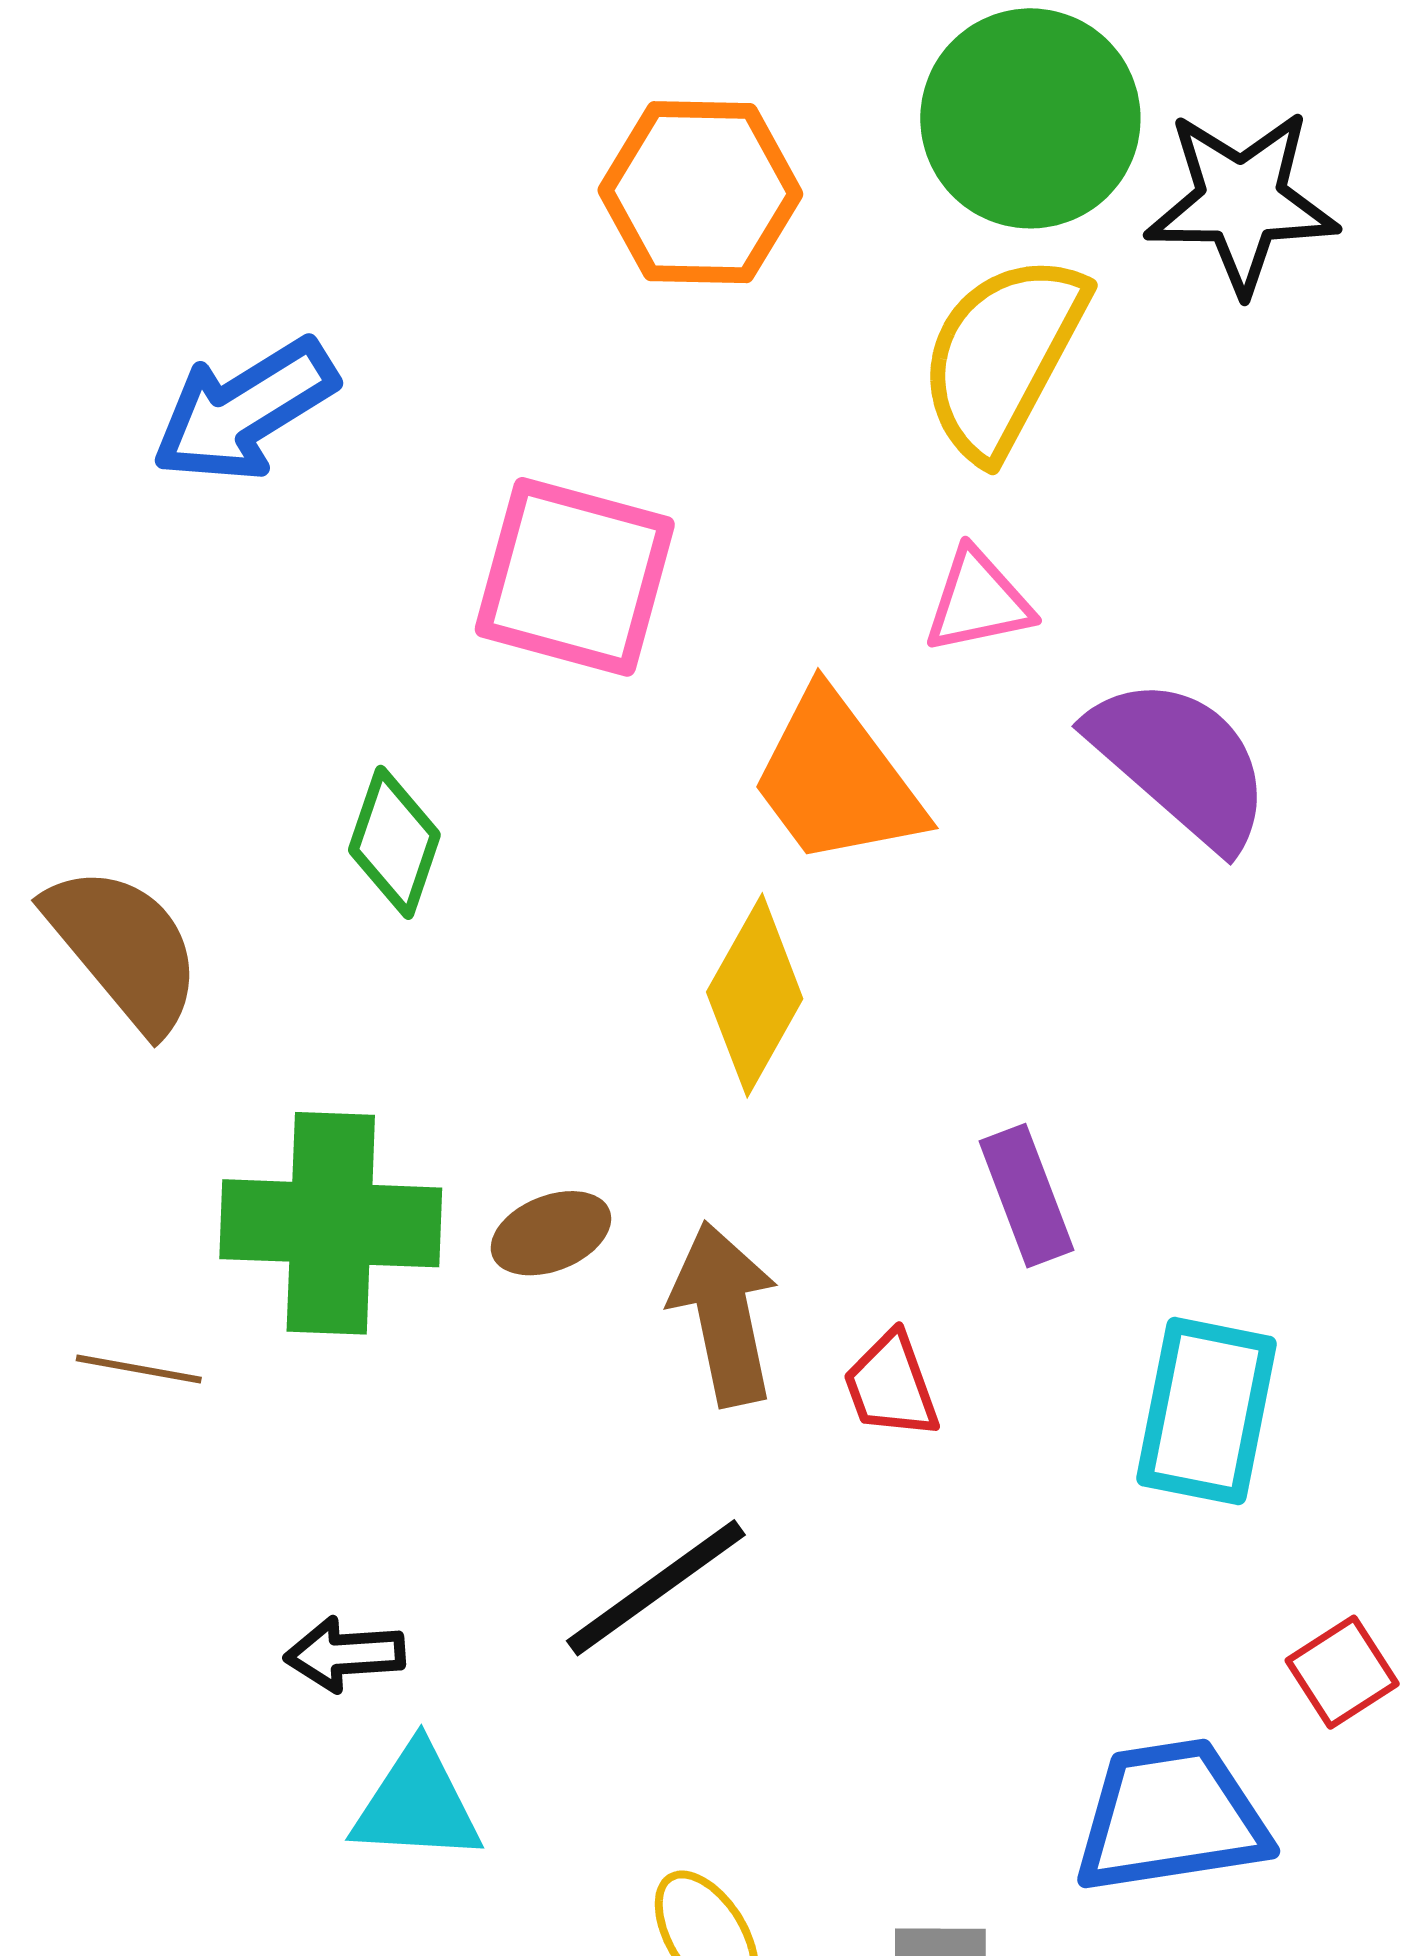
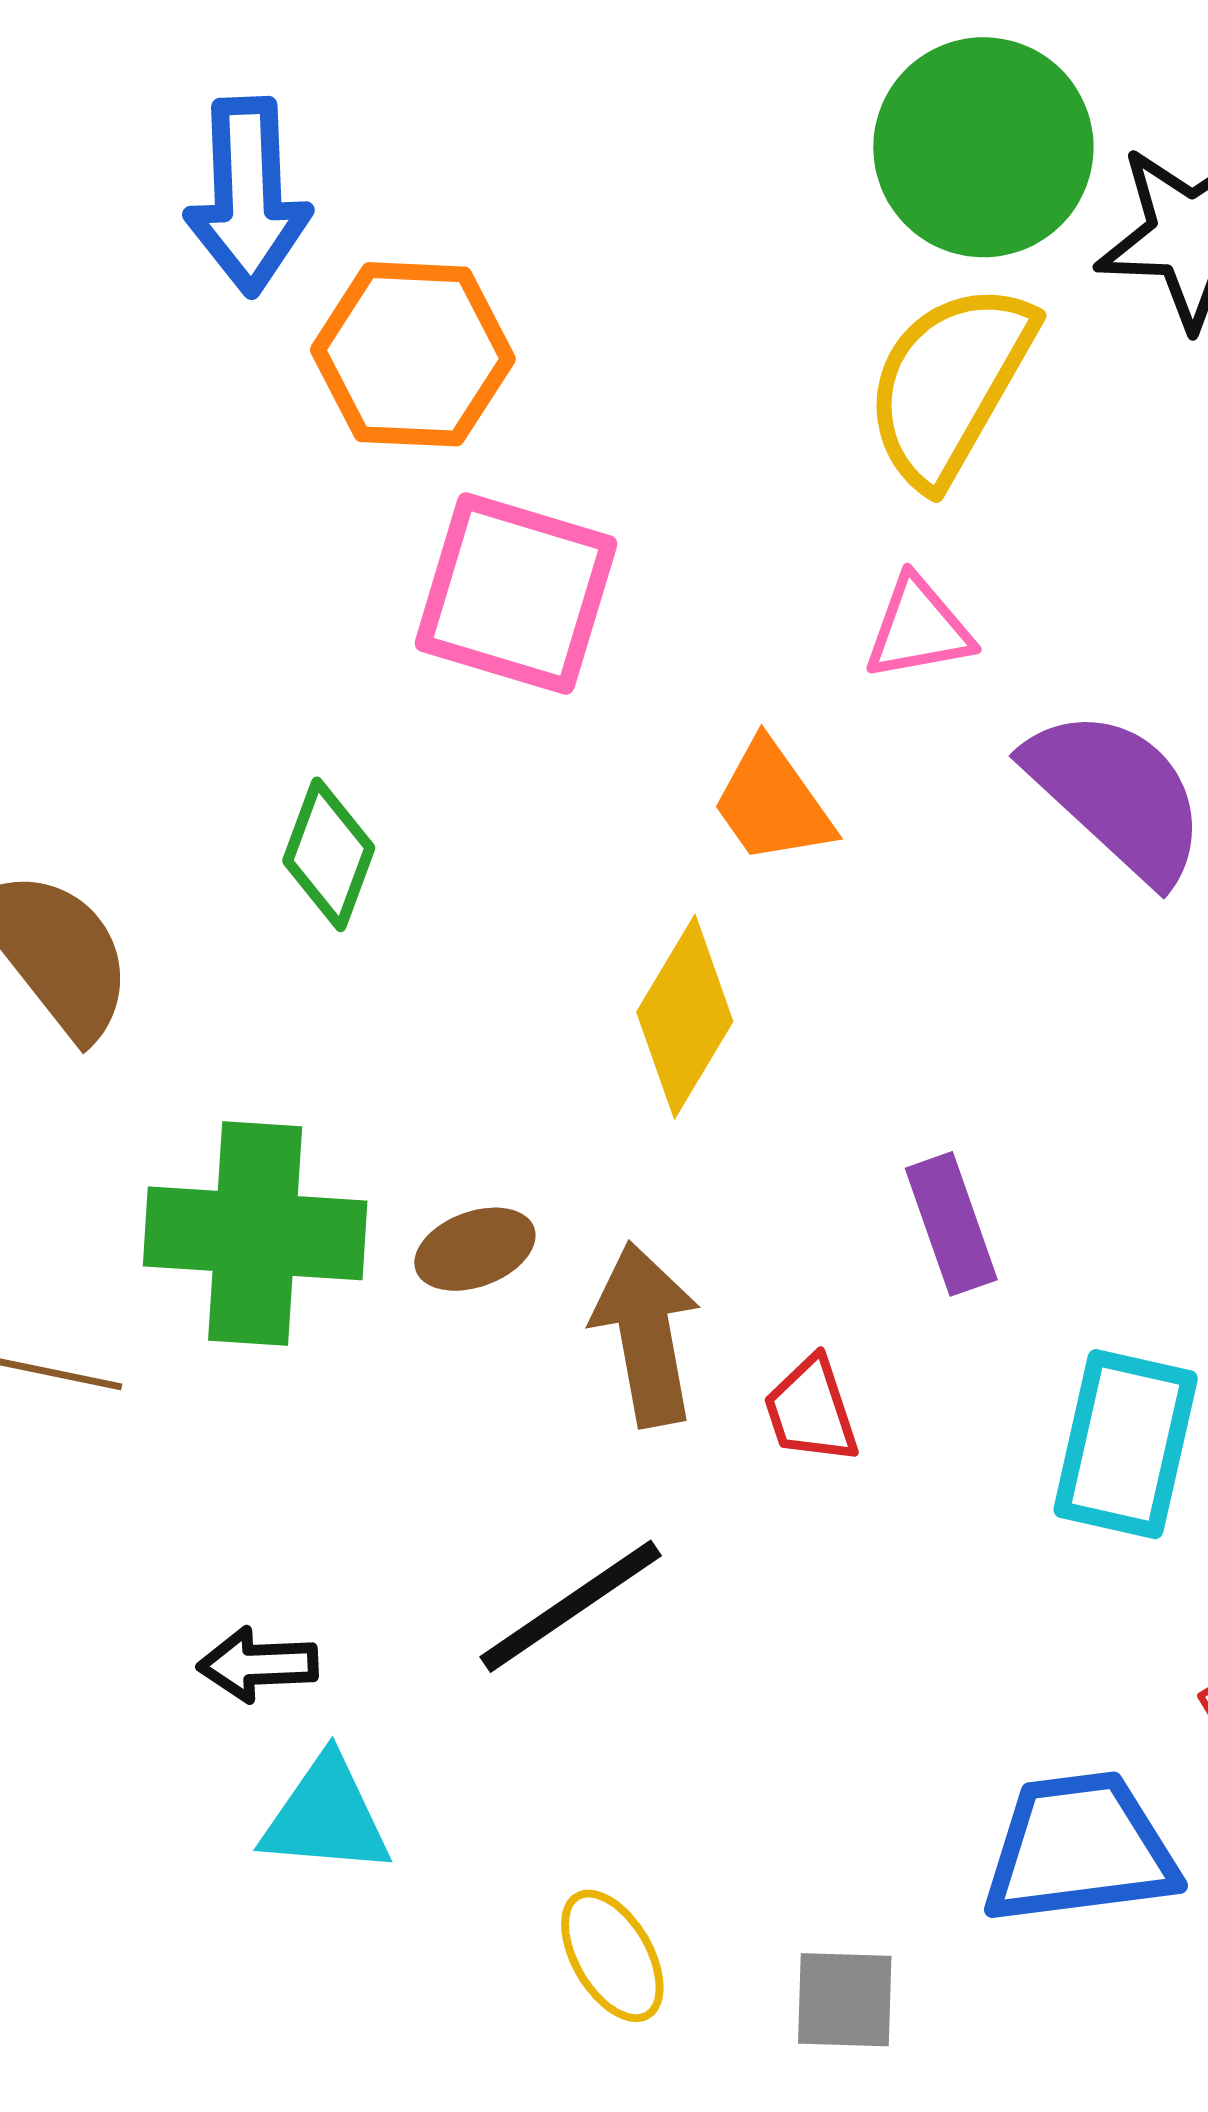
orange hexagon: (700, 192) -> (413, 354), moved
blue arrow: (244, 410) -> (248, 196), moved, turned -62
orange trapezoid: (837, 779) -> (772, 803), size x0.7

